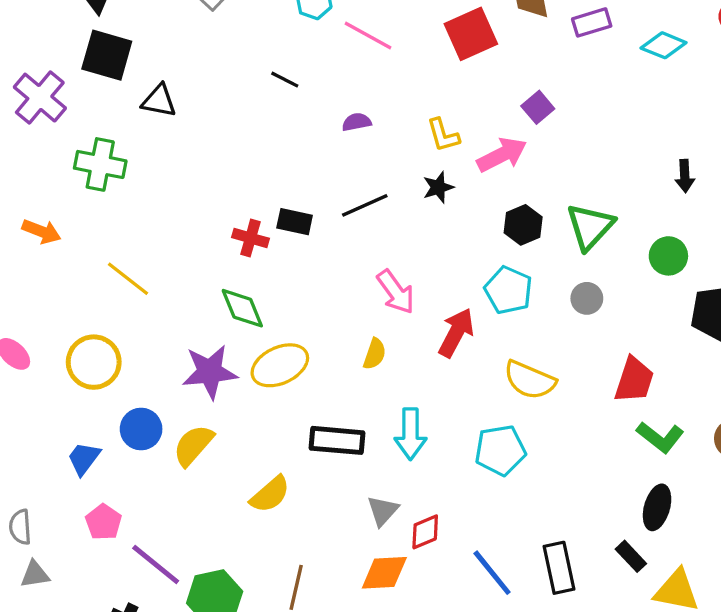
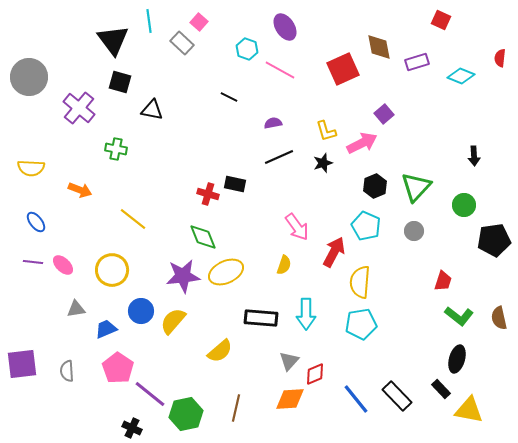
black square: (107, 55) -> (120, 82), size x0.7
green cross: (100, 164) -> (116, 149), size x0.7
black line: (365, 205) -> (279, 157), moved
yellow semicircle: (530, 380) -> (360, 282), moved, turned 72
red trapezoid: (634, 380) -> (443, 281), size x0.7
blue trapezoid: (84, 458) -> (106, 329), turned 30
pink pentagon: (103, 522) -> (118, 368), size x1.4
black rectangle: (559, 568) -> (397, 396), turned -32
gray triangle: (35, 574) -> (76, 309), moved

